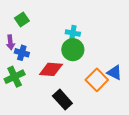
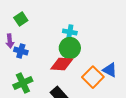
red diamond: (51, 69) -> (62, 64), moved
green cross: (15, 77) -> (23, 83), moved

